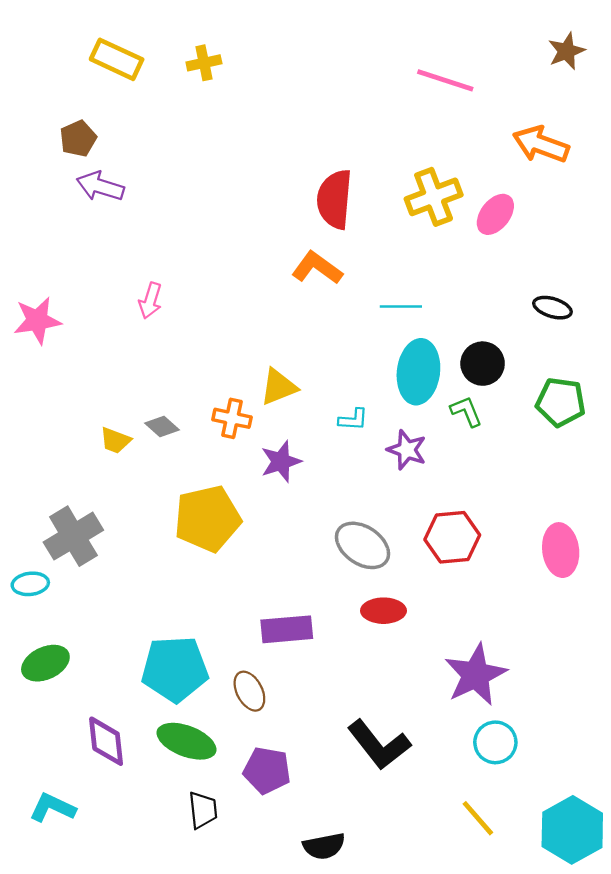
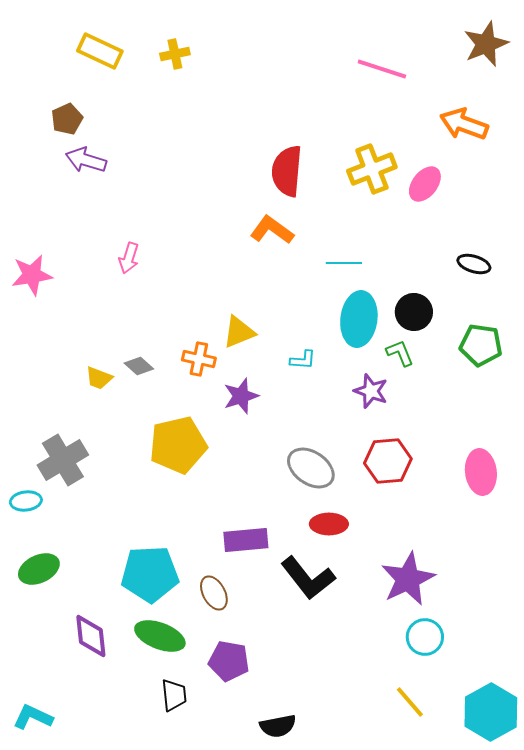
brown star: (566, 51) -> (486, 44), size x1.4
purple star: (407, 450) -> (371, 391), moved
black L-shape: (379, 745) -> (308, 578), moved
cyan L-shape: (52, 808) -> (33, 717), moved

